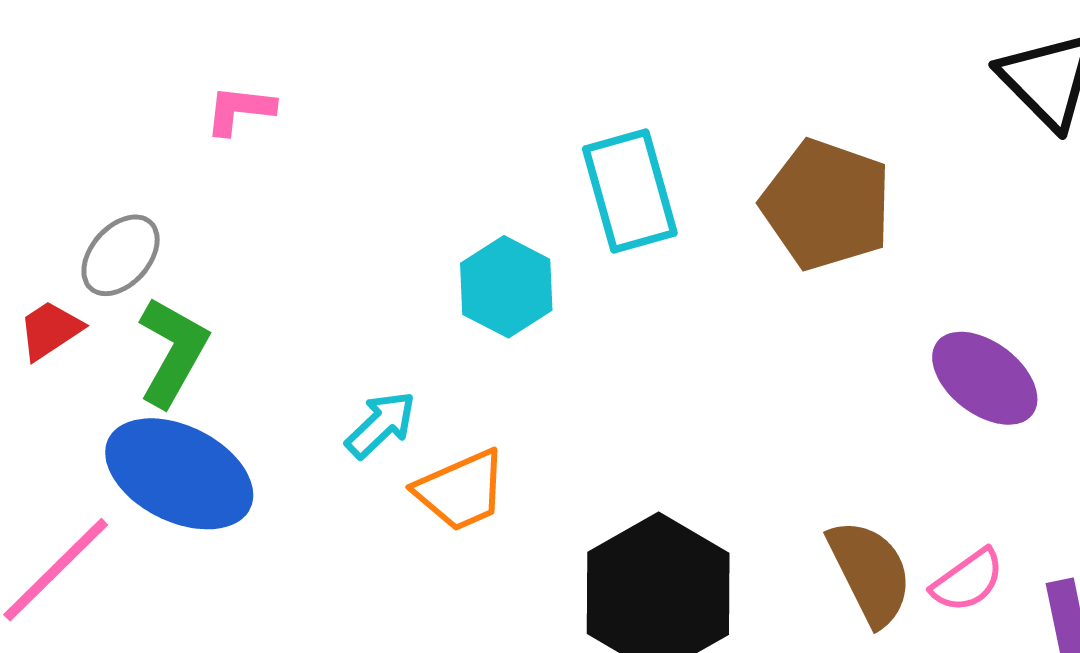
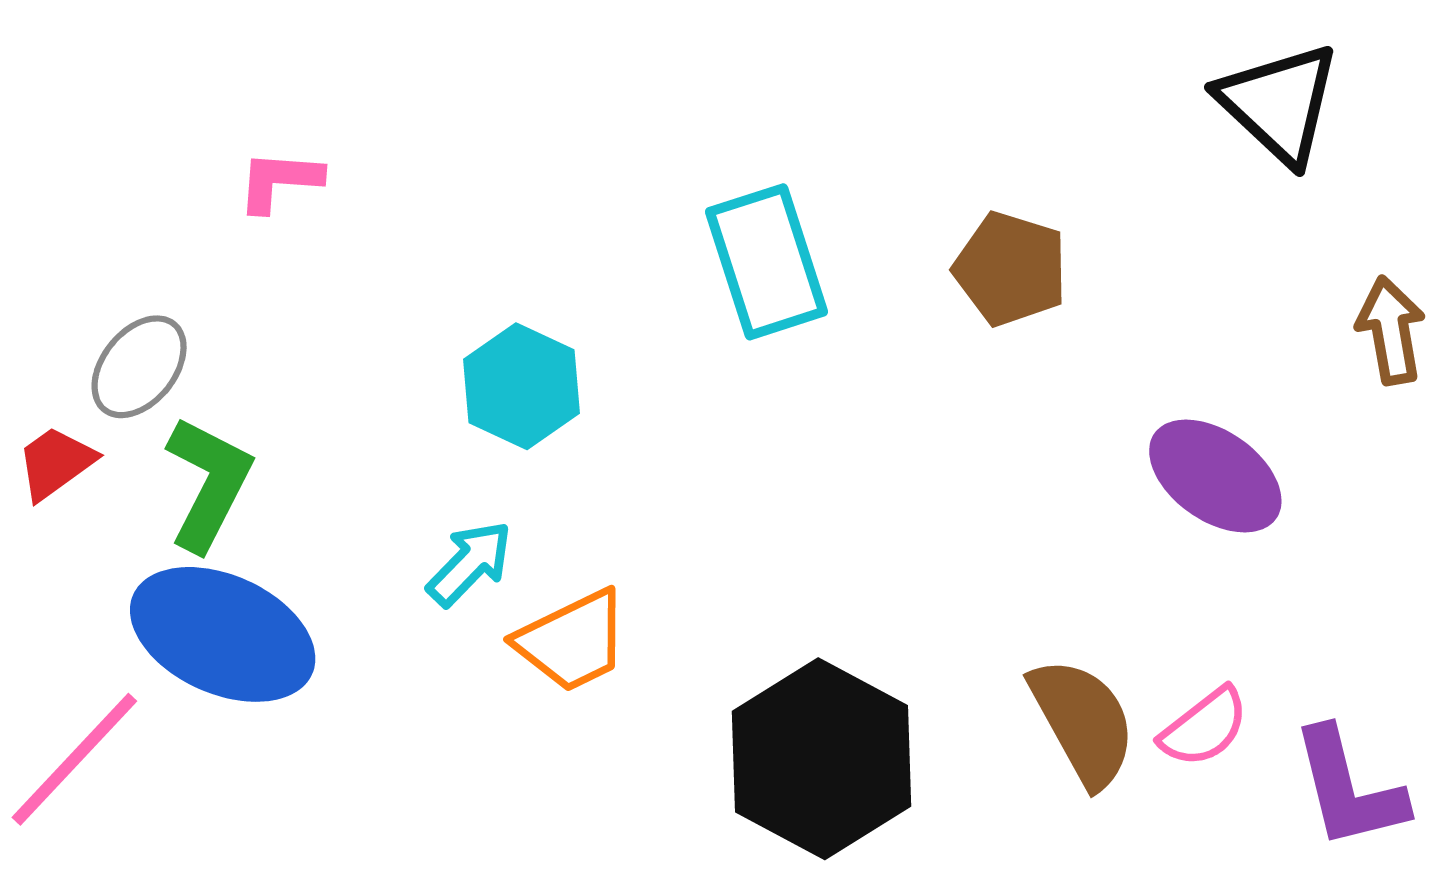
brown pentagon: (826, 205) -> (1011, 269), size x0.7
cyan hexagon: (506, 287) -> (521, 386), moved

